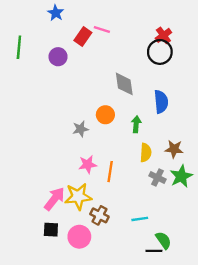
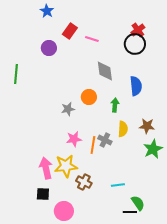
pink line: (102, 29) -> (92, 39), moved
green line: (19, 47) -> (16, 74), moved
gray cross: (157, 177) -> (105, 140), moved
pink arrow: (54, 199) -> (46, 168), turned -50
pink circle: (79, 237) -> (64, 211), moved

